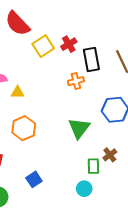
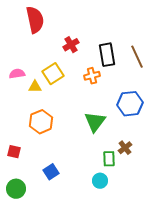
red semicircle: (18, 24) -> (35, 20), turned -148
red cross: (69, 44) -> (71, 45), moved
yellow square: (43, 46) -> (53, 74), moved

